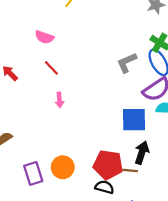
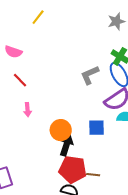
blue square: (134, 120) -> (97, 128), size x0.7
black arrow: (142, 153) -> (66, 145), moved
orange circle: (63, 167) -> (61, 130), moved

